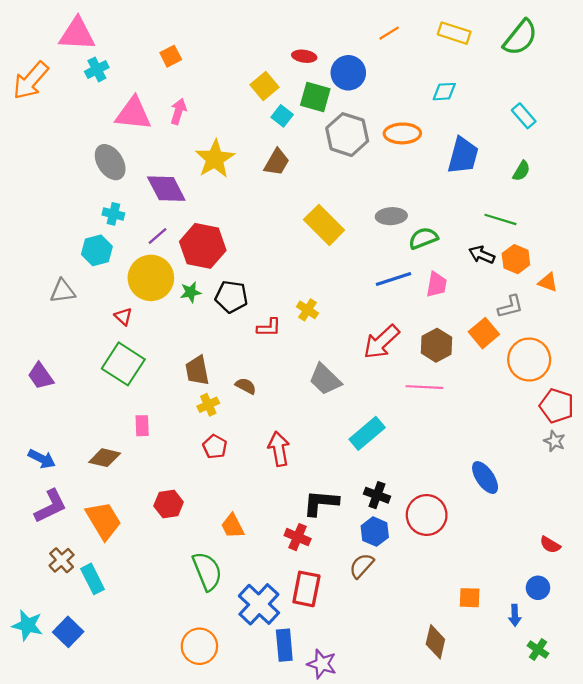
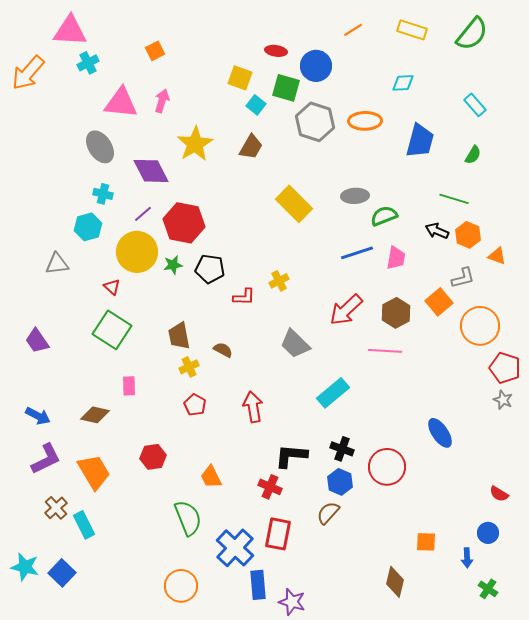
yellow square: (264, 86) -> (240, 78), turned -30
yellow cross: (307, 310) -> (279, 281), turned 30

